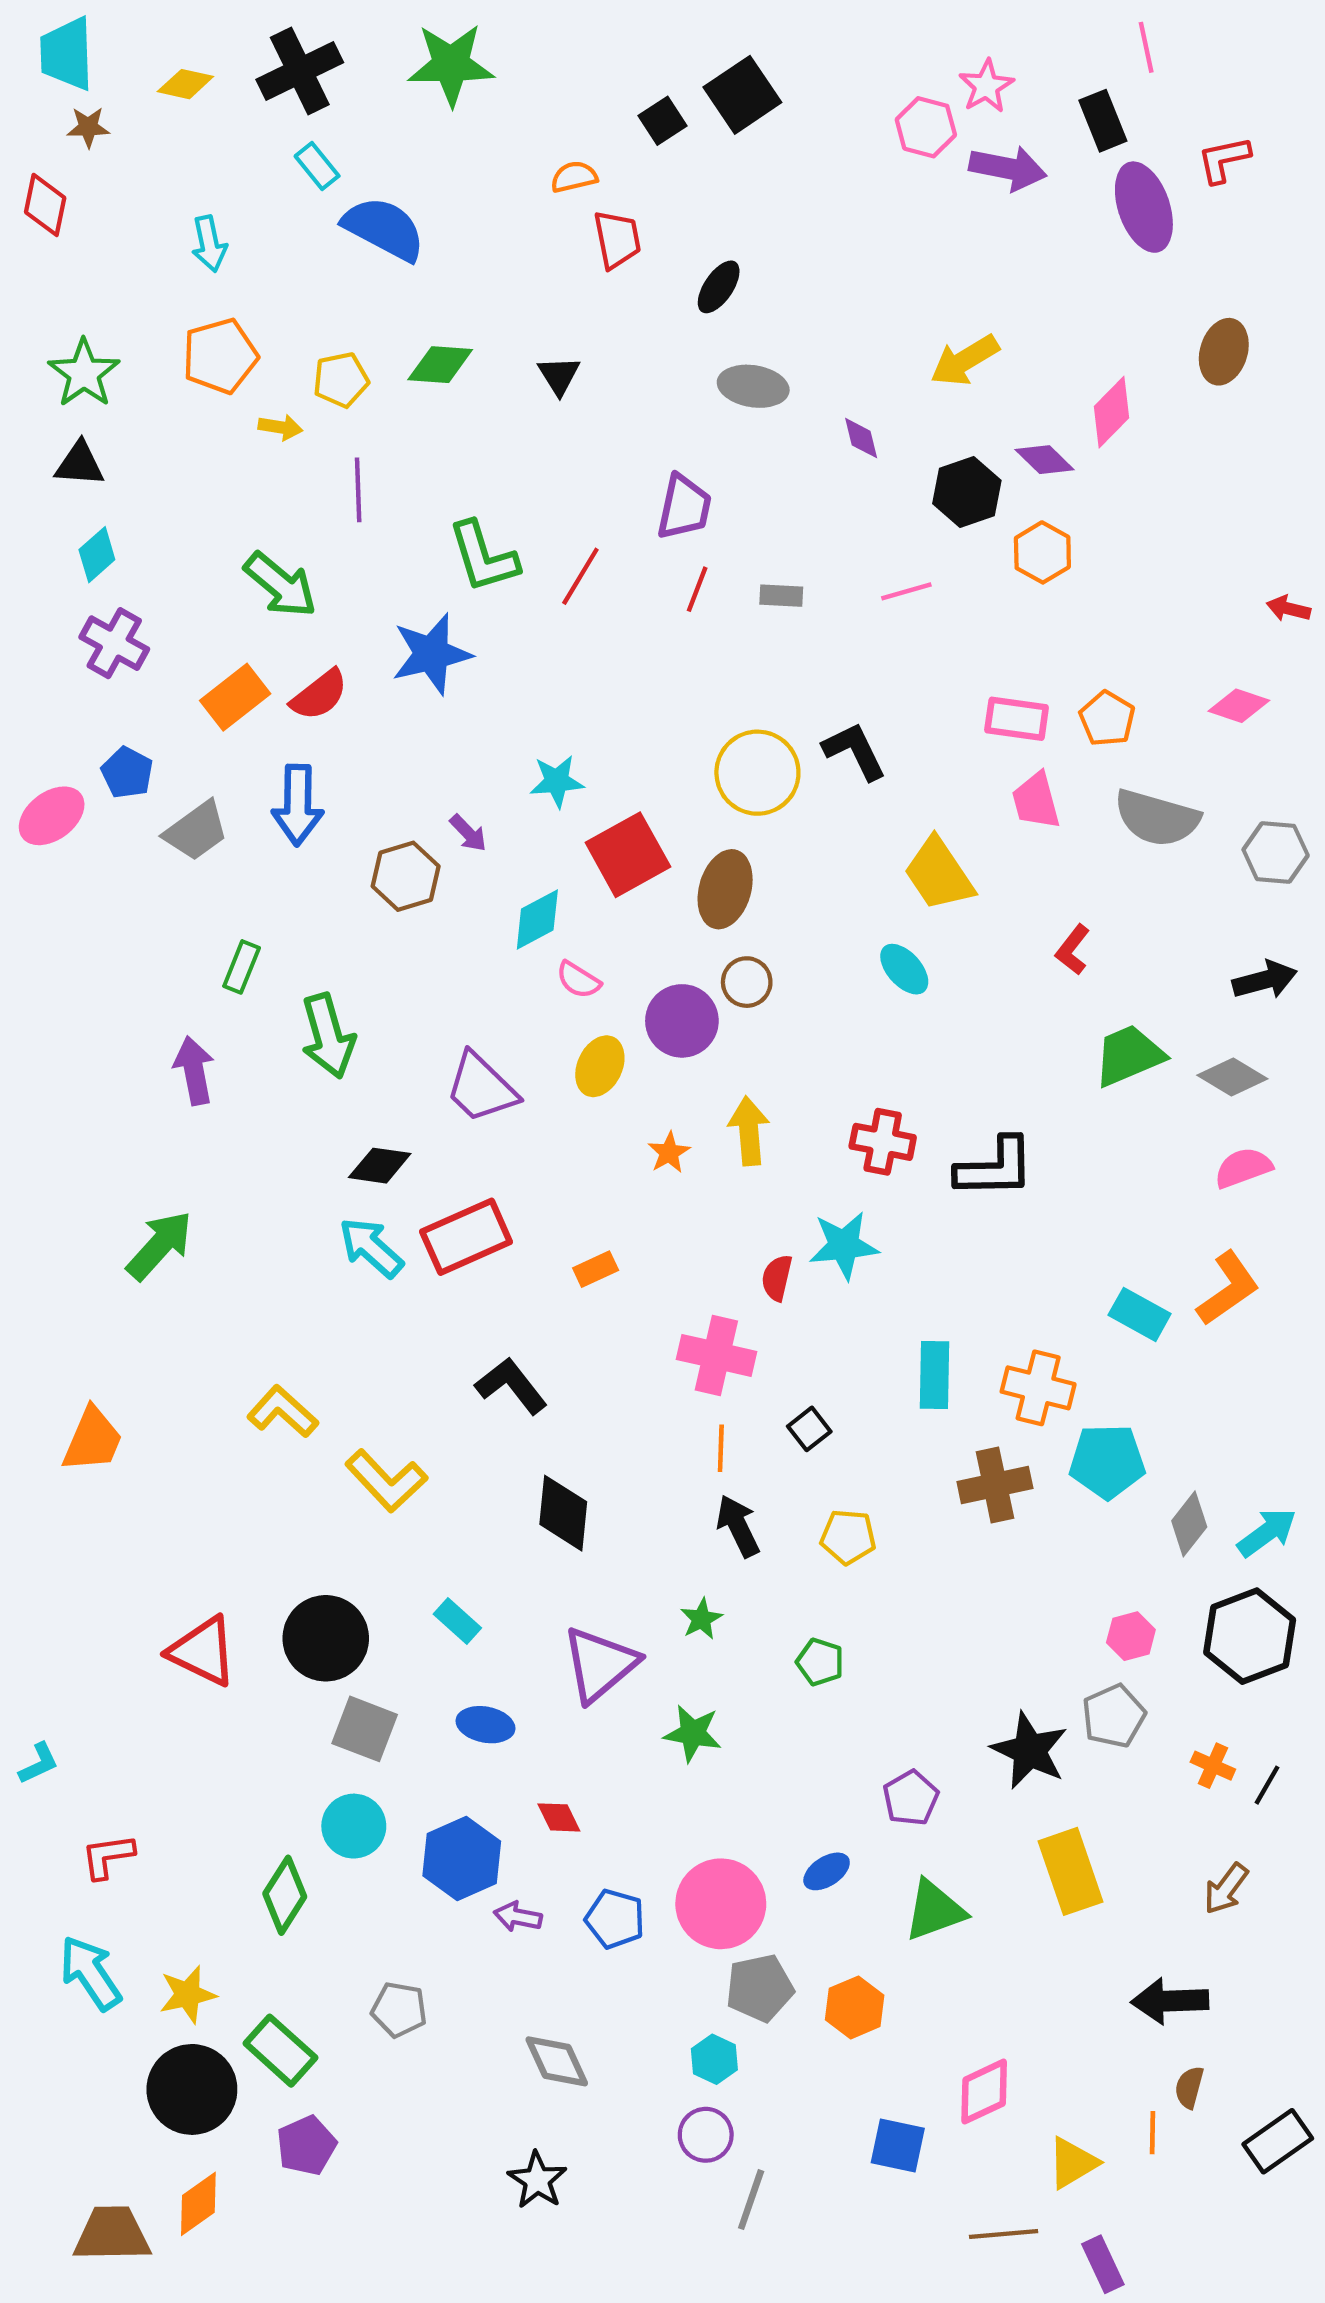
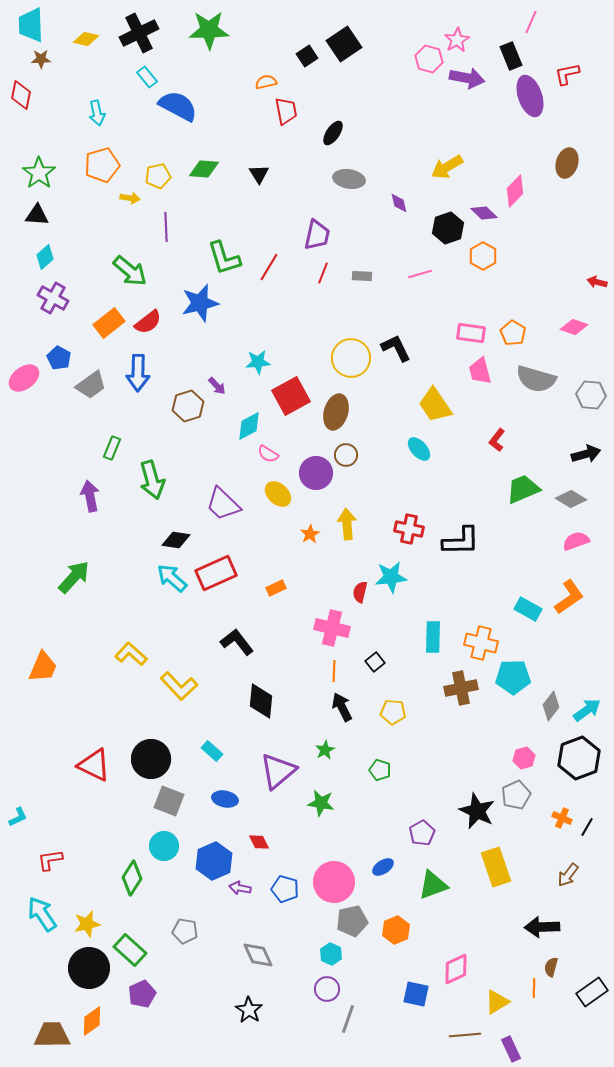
pink line: (1146, 47) -> (531, 22), turned 35
yellow ellipse: (600, 1066) -> (278, 494), turned -72

